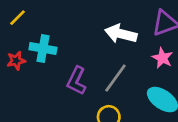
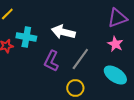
white arrow: (121, 34) -> (63, 32), moved

